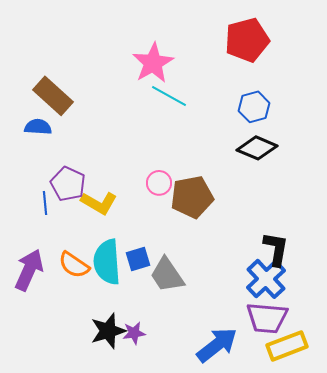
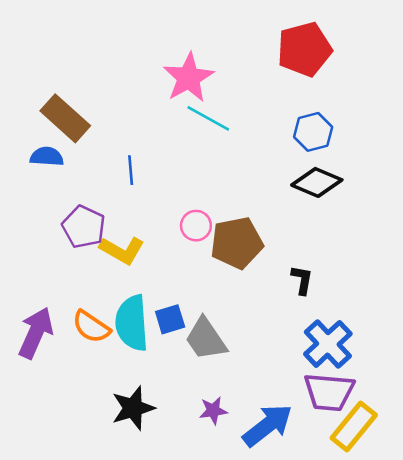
blue line: (45, 203) -> (131, 170), moved
black L-shape: (276, 249) -> (302, 280), moved, size x0.7
purple star: (134, 333) -> (213, 411), moved
yellow rectangle: (287, 346) -> (354, 427), turned -30

